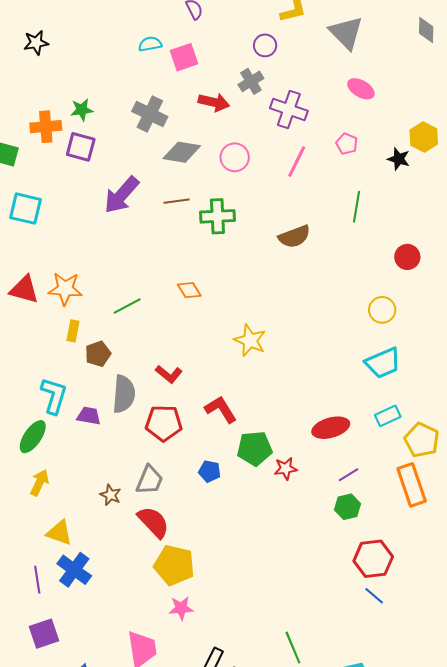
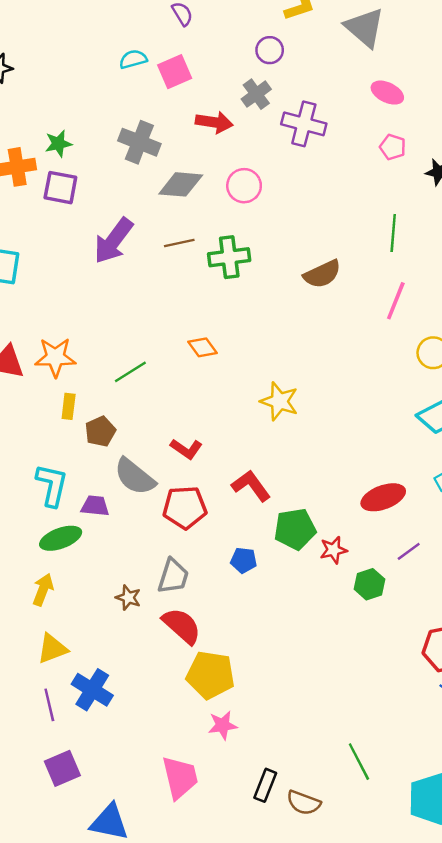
pink pentagon: (347, 144) -> (393, 147), moved
pink line: (297, 162) -> (396, 301), moved
gray semicircle: (124, 394) -> (135, 477), turned 129
green ellipse: (33, 437) -> (61, 538), moved, turned 40
green hexagon: (347, 507) -> (369, 584), moved
yellow triangle: (59, 533) -> (52, 649), moved, turned -36

